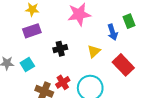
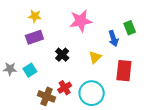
black cross: (60, 49) -> (62, 55), turned -32
red rectangle: (123, 65) -> (124, 71), turned 50

